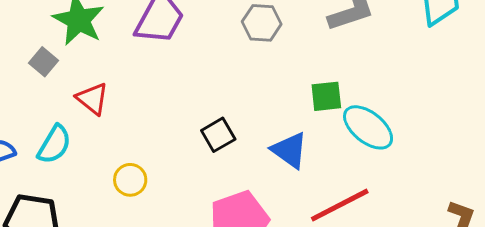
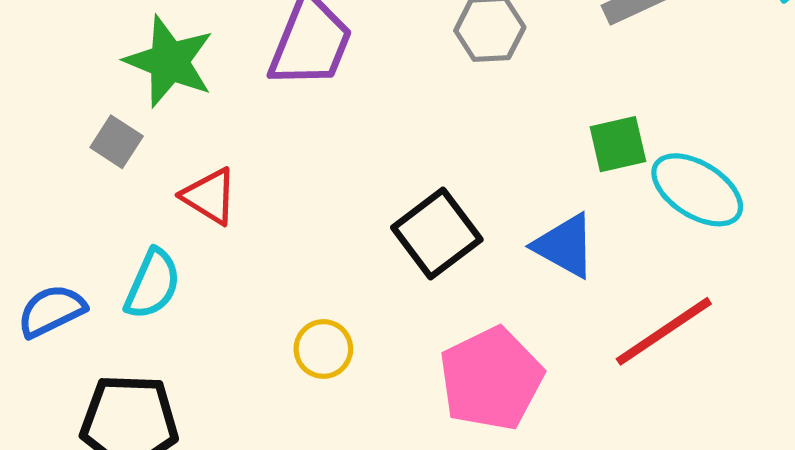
black square: (218, 135) -> (437, 234), size x1.4
yellow circle: (130, 180) -> (323, 349), moved

